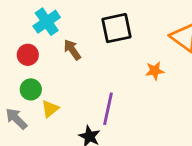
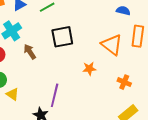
yellow triangle: (50, 109) -> (13, 94), turned -48

